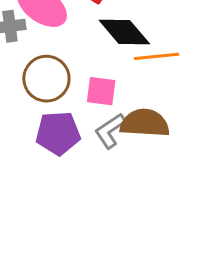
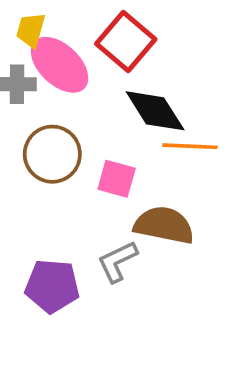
gray L-shape: (110, 131) -> (117, 261), moved
purple pentagon: (58, 133) -> (52, 286), moved

